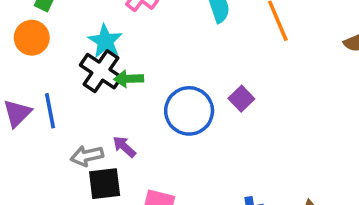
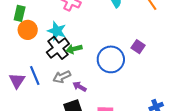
orange circle: (32, 38) -> (28, 30), moved
black cross: (101, 71) -> (58, 48), turned 30
gray arrow: (87, 156) -> (62, 77), moved

